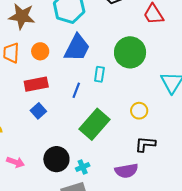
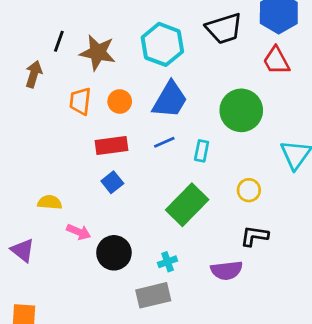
cyan rectangle: (99, 74) -> (202, 151), moved
blue line: (76, 90) -> (164, 142), moved, turned 42
black circle: (56, 159) -> (114, 253), moved
pink arrow: (16, 162) -> (79, 232), moved

